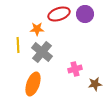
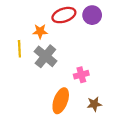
orange ellipse: (33, 84) -> (61, 101), moved
brown star: (95, 84) -> (94, 104), moved

